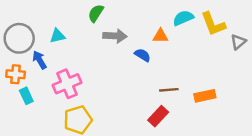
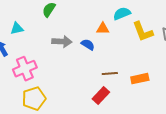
yellow L-shape: (213, 24) -> (143, 32), moved
gray arrow: (115, 36) -> (62, 42), moved

